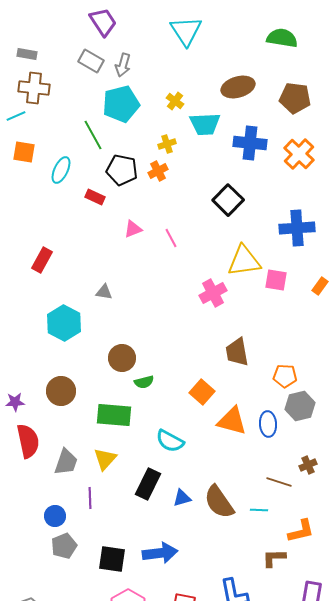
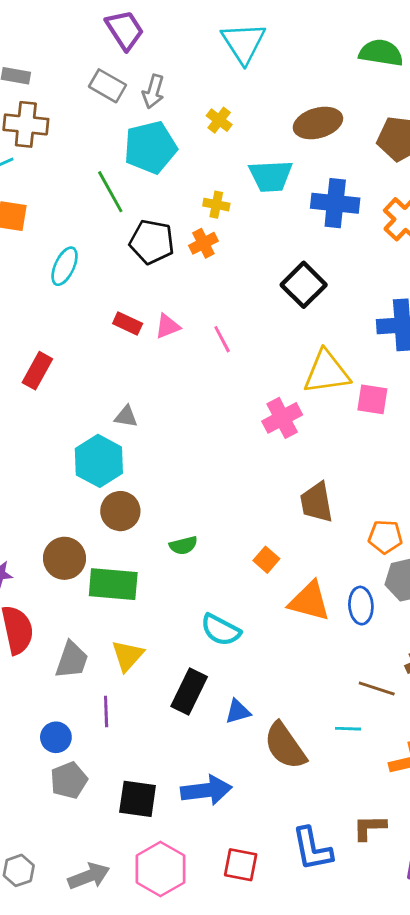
yellow cross: (175, 101) -> (219, 120), moved
yellow cross: (167, 144) -> (216, 205), turned 30
cyan ellipse: (61, 170) -> (65, 266), moved
red rectangle: (95, 197) -> (128, 323), moved
cyan hexagon: (64, 323) -> (99, 461), moved
brown circle: (122, 358) -> (120, 511), moved
orange square: (202, 392) -> (266, 560), size x0.7
green rectangle: (114, 415) -> (113, 584), moved
brown semicircle: (219, 502) -> (285, 746), moved
brown L-shape: (274, 558) -> (370, 827), moved

